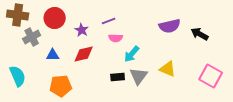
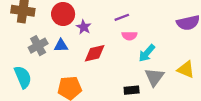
purple star: (82, 30) -> (84, 27), moved
gray cross: (32, 37) -> (38, 46), moved
blue triangle: (53, 55) -> (61, 46), moved
black rectangle: (118, 77) -> (132, 90), moved

